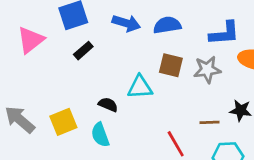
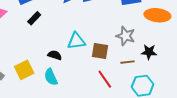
brown square: (171, 65) -> (100, 51), moved
gray star: (207, 70) -> (126, 36), moved, turned 30

